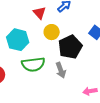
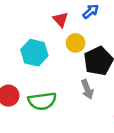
green semicircle: (33, 64) -> (42, 101), moved

